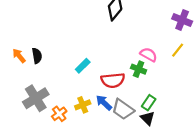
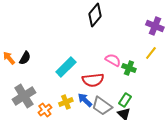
pink semicircle: (149, 55) -> (113, 60), moved
black semicircle: (37, 56) -> (25, 58), turned 40
cyan rectangle: (83, 66) -> (66, 67), size x1.5
green cross: (139, 69) -> (129, 68), moved

